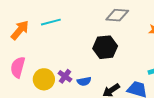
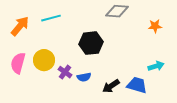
black hexagon: (105, 47) -> (91, 43), moved
yellow circle: (44, 79) -> (44, 60), moved

